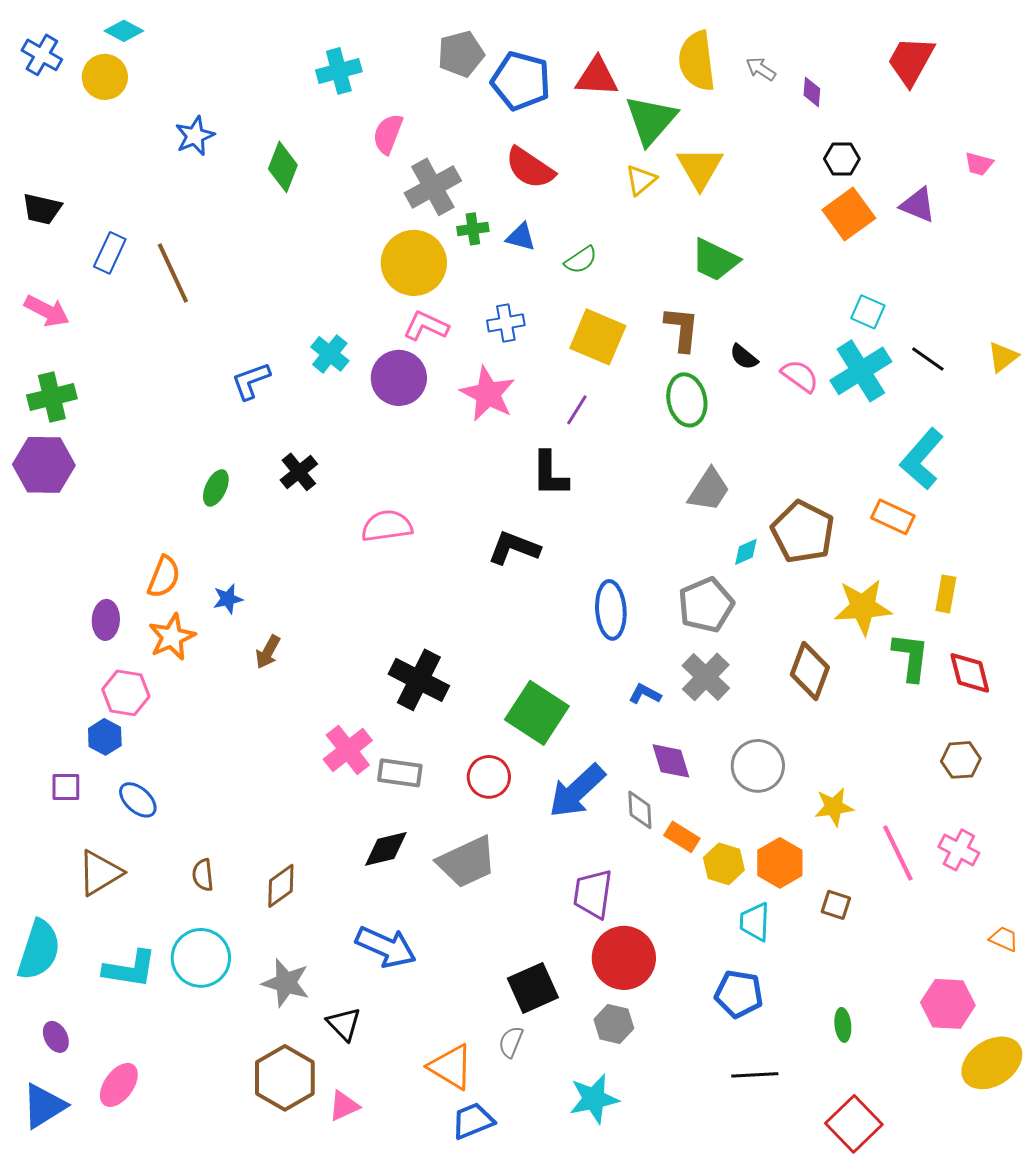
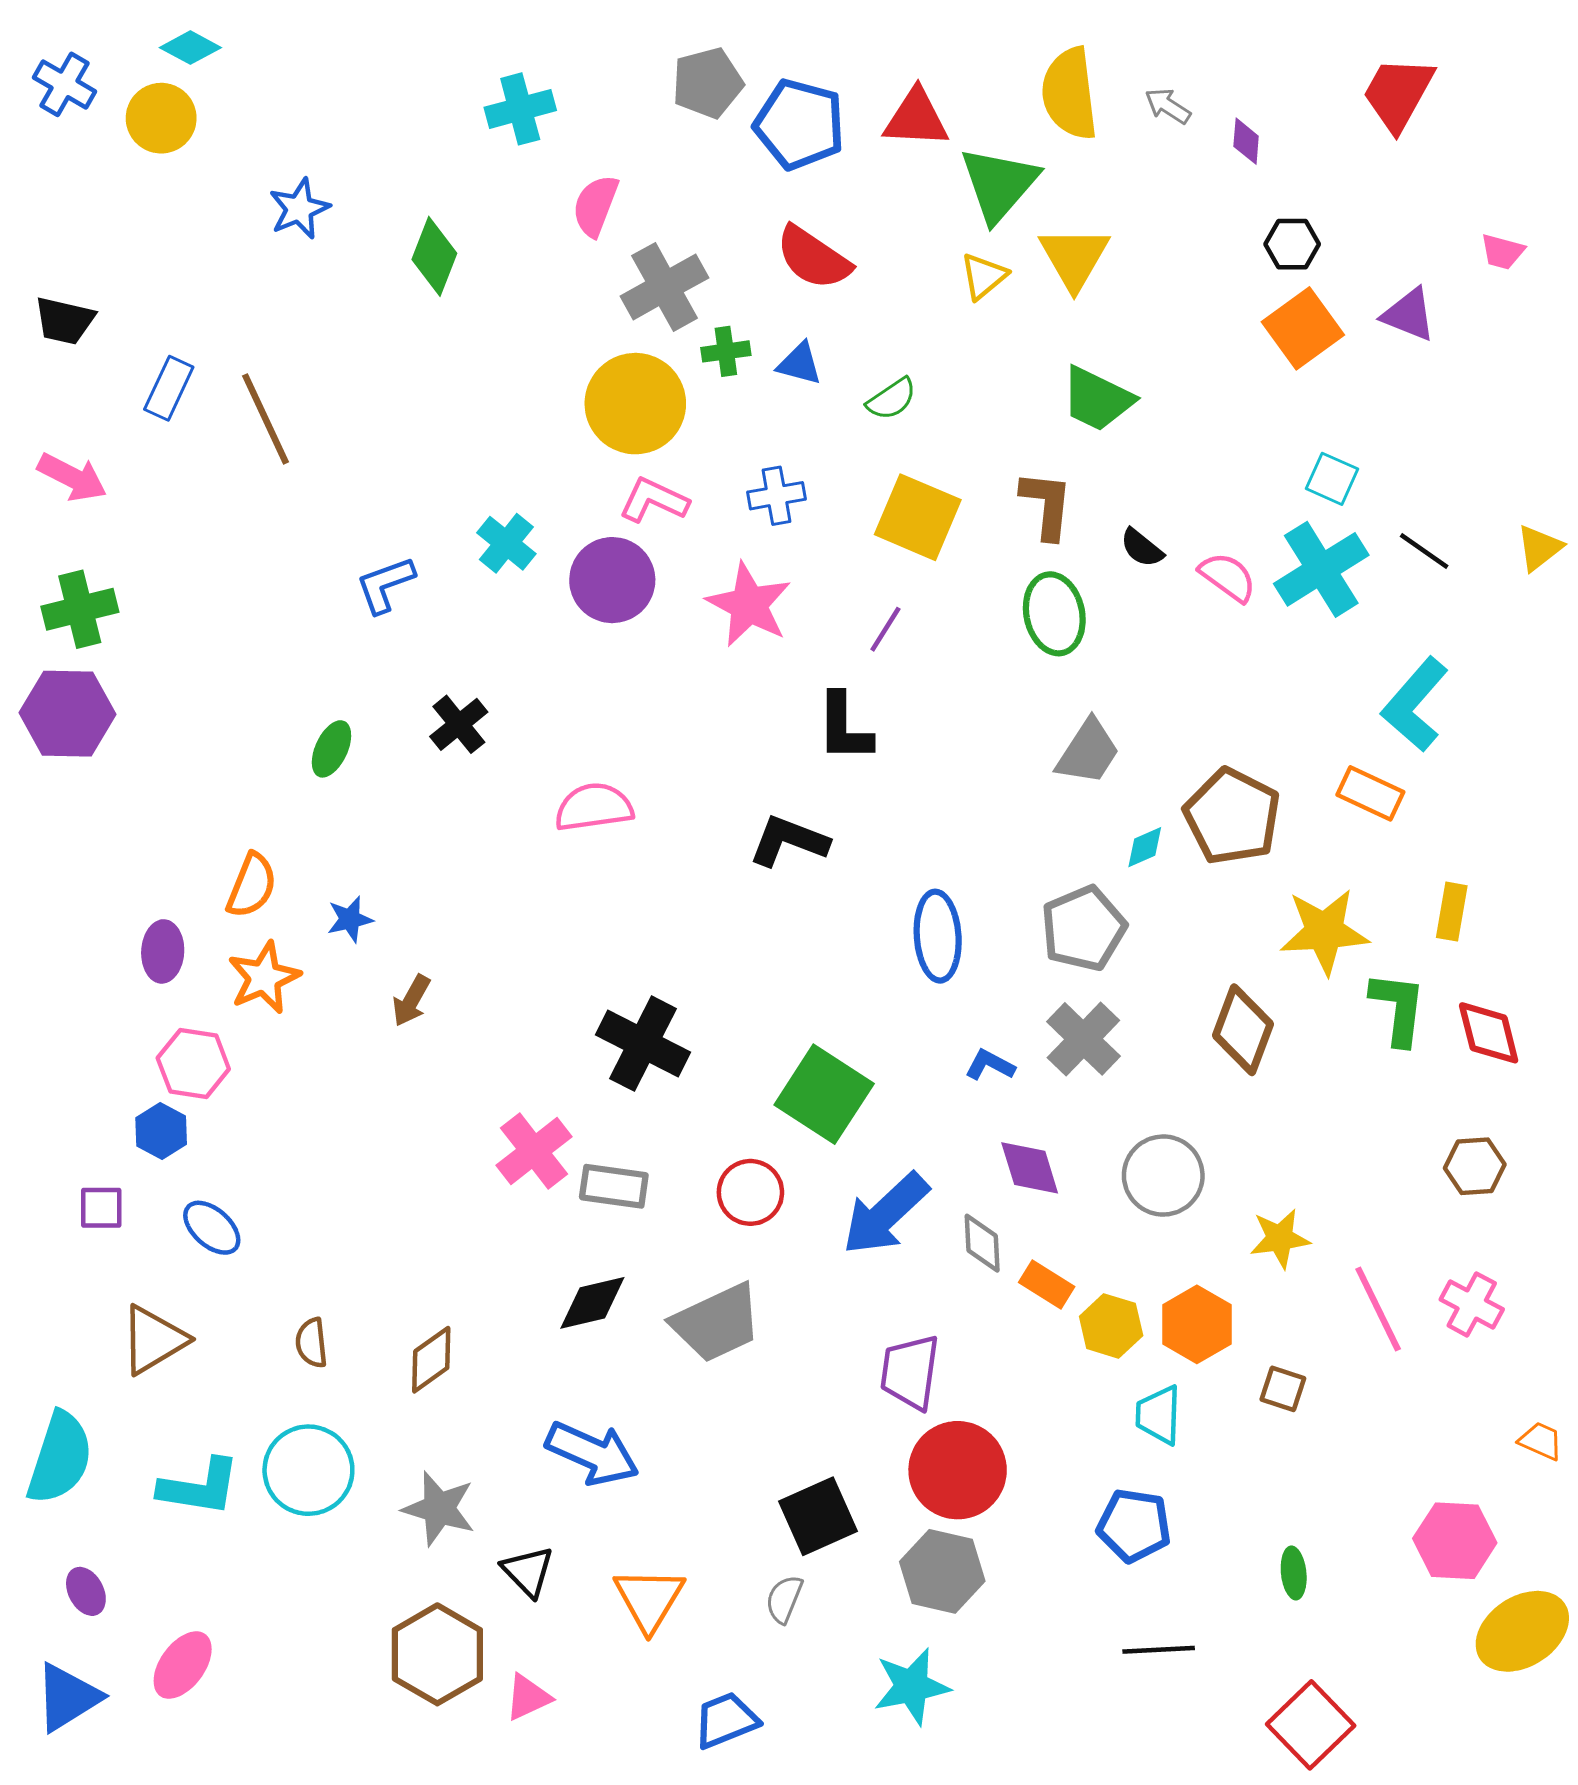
gray hexagon: (614, 1024) -> (942, 1571), size x1.4
orange triangle: (451, 1067) -> (649, 1599), moved, turned 30

